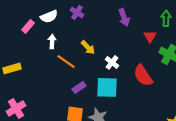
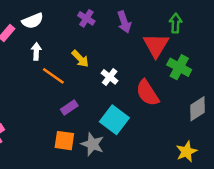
purple cross: (77, 12) -> (86, 18), moved
red triangle: (150, 36) -> (156, 45), size x1.6
cyan square: (107, 87) -> (114, 120), moved, turned 35

